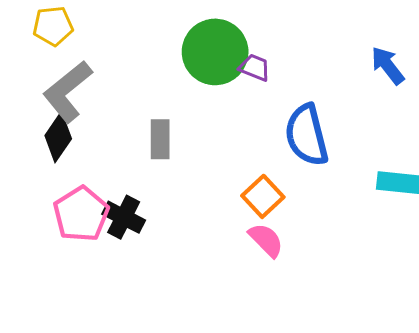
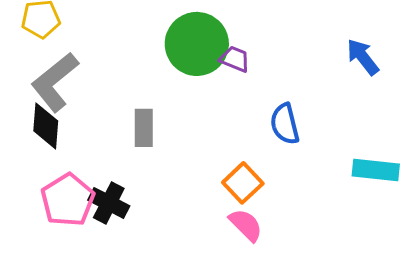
blue semicircle: (307, 135) -> (285, 124), size x0.7
black diamond: (58, 137) -> (46, 126), turned -30

